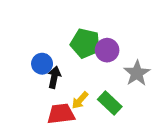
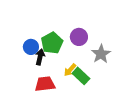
green pentagon: (85, 43) -> (52, 43), moved, turned 30
yellow arrow: (80, 100) -> (70, 70), moved

